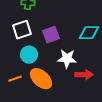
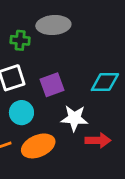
orange ellipse: (41, 79) -> (38, 146), turned -65

